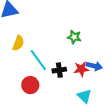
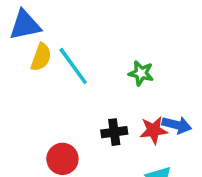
yellow semicircle: (18, 43) -> (41, 57), moved
cyan line: (38, 60) -> (73, 66), moved

